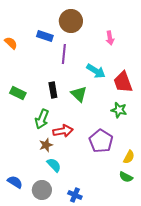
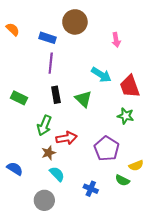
orange semicircle: (11, 43) -> (13, 29), moved
purple line: (64, 54) -> (51, 63), moved
yellow semicircle: (129, 157) -> (136, 165), turned 40
green semicircle: (126, 177) -> (122, 180), moved
blue semicircle: (15, 182) -> (15, 169), moved
blue cross: (75, 195) -> (91, 189), moved

